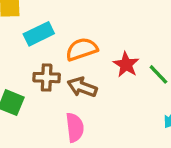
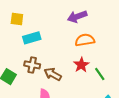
orange semicircle: (82, 49) -> (85, 40), moved

